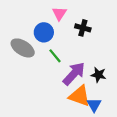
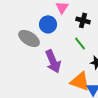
green line: (55, 56) -> (80, 43), moved
purple arrow: (74, 74) -> (53, 61), moved, turned 115

